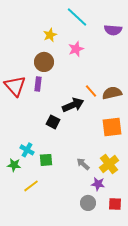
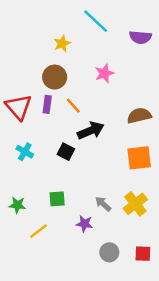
pink star: (76, 49) -> (104, 73), moved
orange line: (91, 91) -> (73, 106), moved
cyan cross: (27, 150) -> (25, 152), moved
purple star: (98, 184) -> (84, 224), moved

